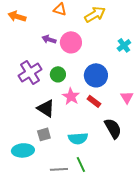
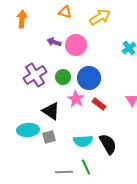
orange arrow: (17, 16) -> (22, 19), turned 78
blue circle: (96, 75) -> (89, 78), moved
black semicircle: (113, 128) -> (108, 144), moved
cyan ellipse: (23, 150) -> (28, 130), moved

